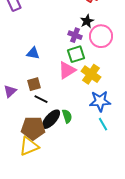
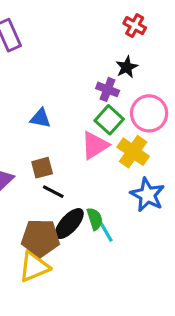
pink circle: (101, 36) -> (149, 113), moved
green square: (76, 54) -> (109, 120), turned -30
blue star: (100, 101) -> (147, 195), turned 30
cyan line: (103, 124) -> (106, 232), moved

